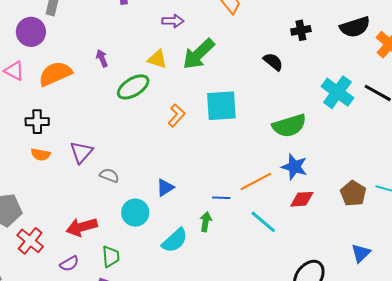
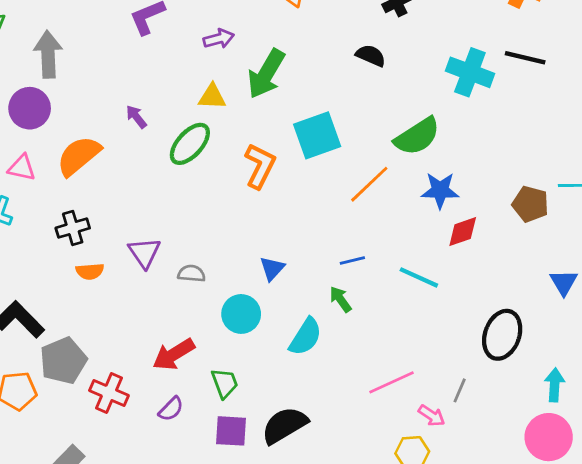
orange L-shape: (177, 115) -> (260, 166), size x1.4
orange line: (256, 181) -> (369, 184), moved
green arrow: (206, 222) -> (340, 299), turned -30

